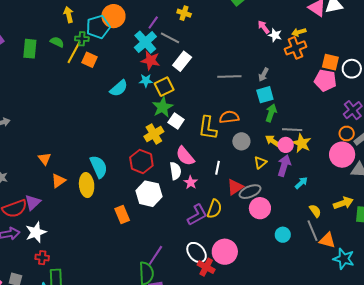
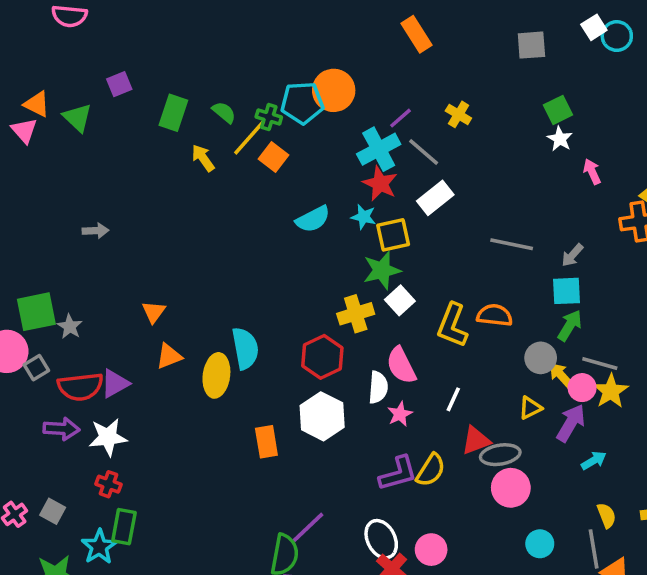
yellow arrow: (69, 15) -> (203, 158), moved, turned -35
white star: (275, 35) -> (560, 139), moved
gray circle: (241, 141) -> (541, 358), moved
pink circle: (225, 252) -> (431, 550), size x0.7

